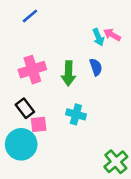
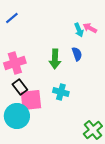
blue line: (30, 16) -> (12, 18), moved
pink cross: (32, 70) -> (15, 63), moved
pink square: (39, 124) -> (31, 100), size x1.6

